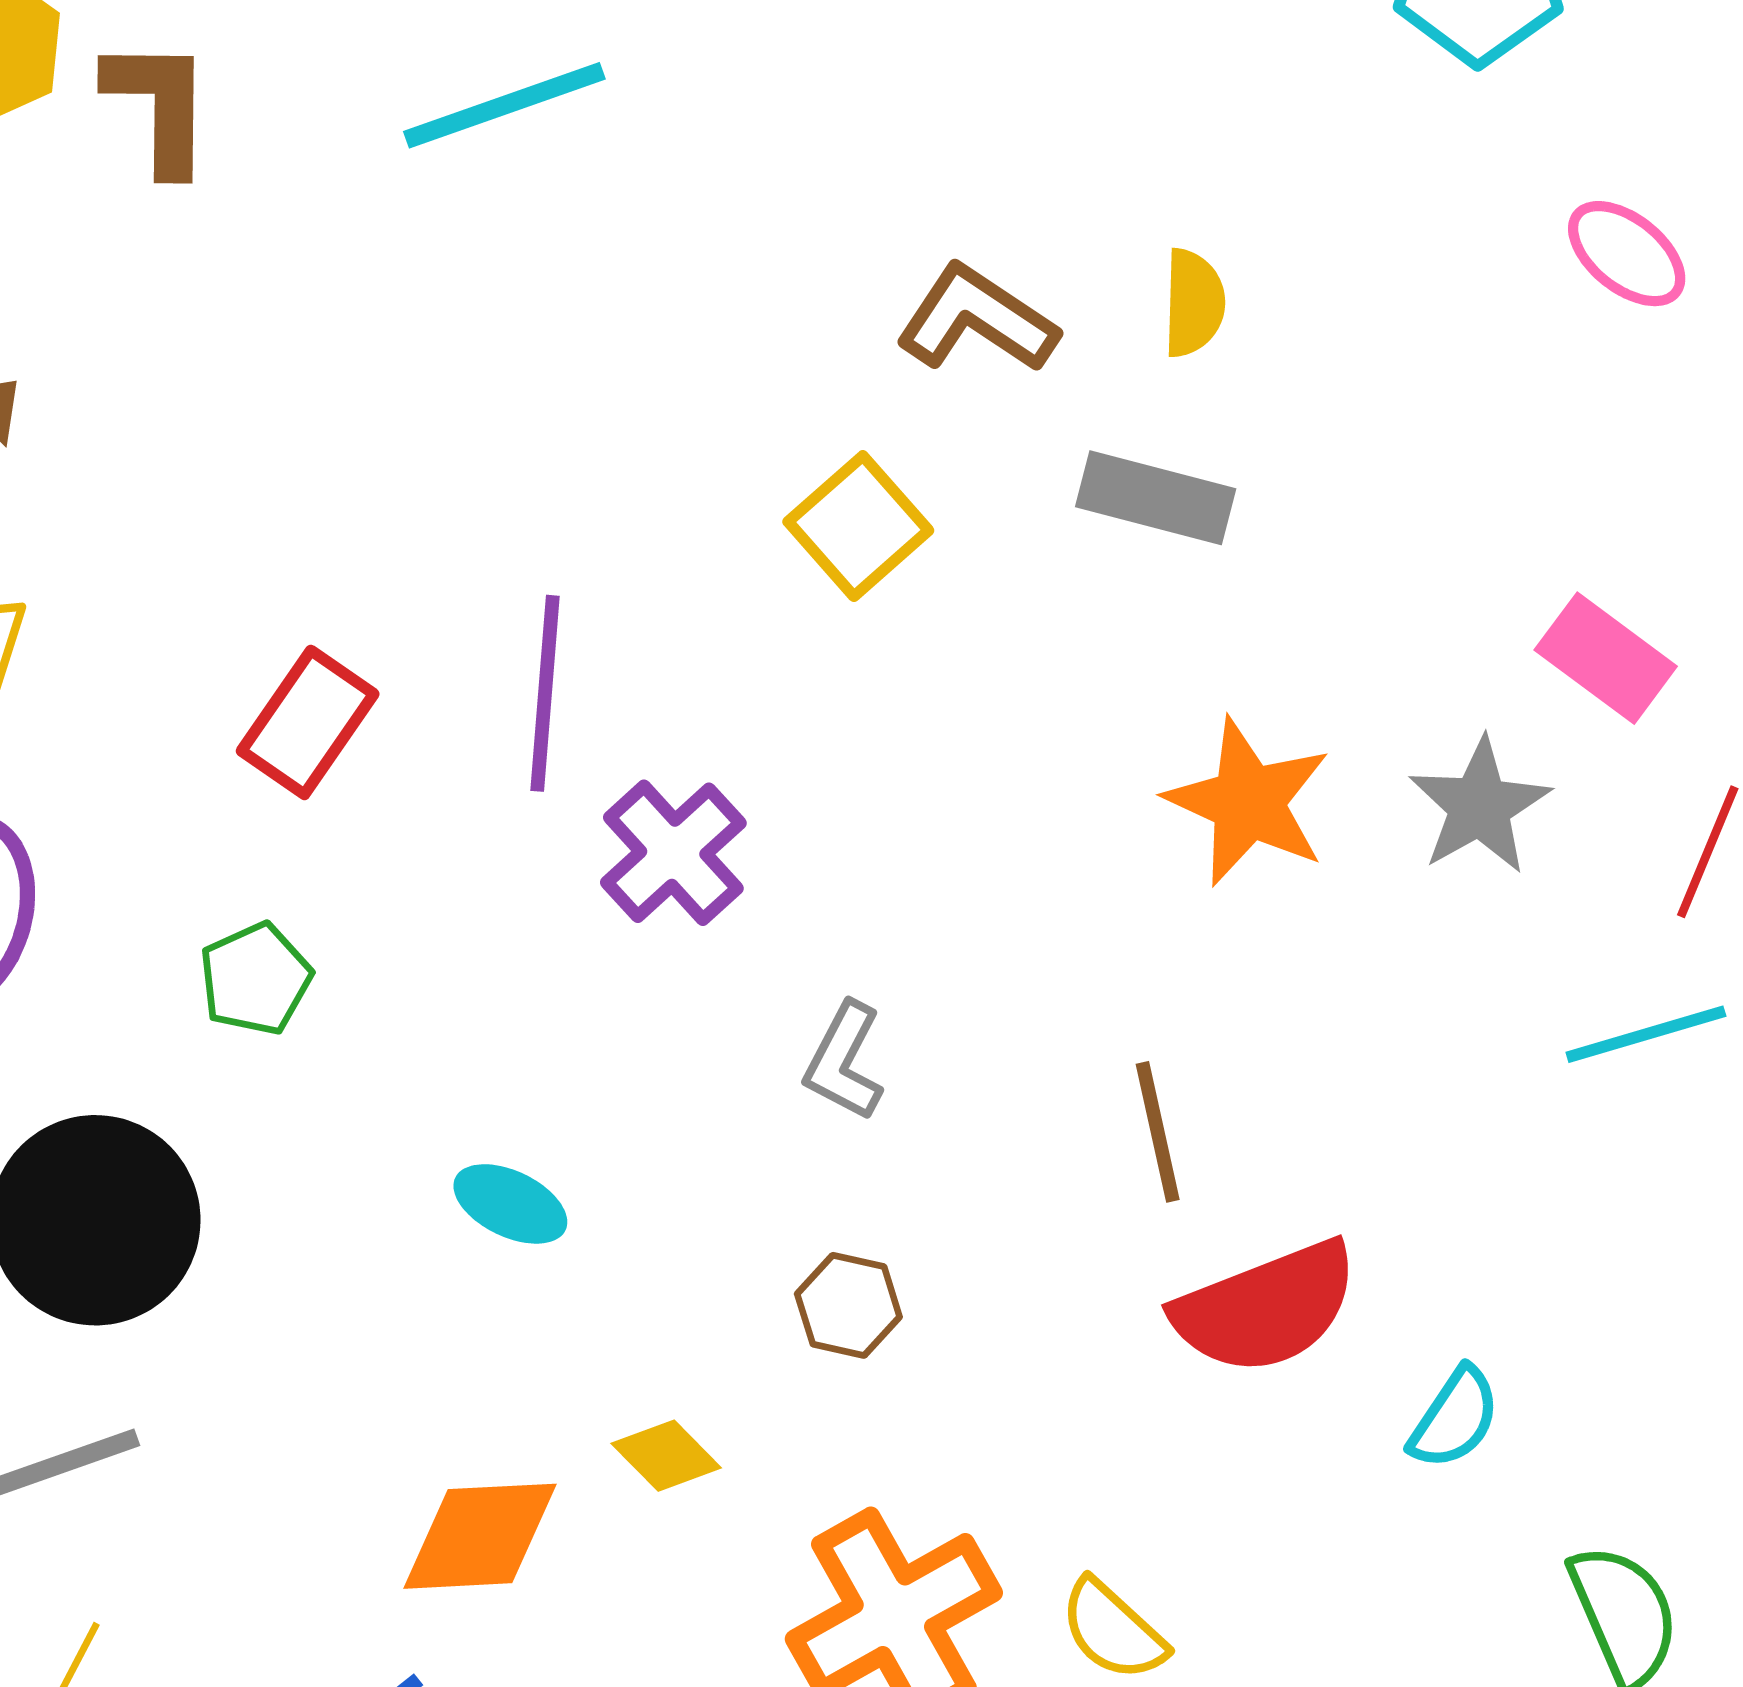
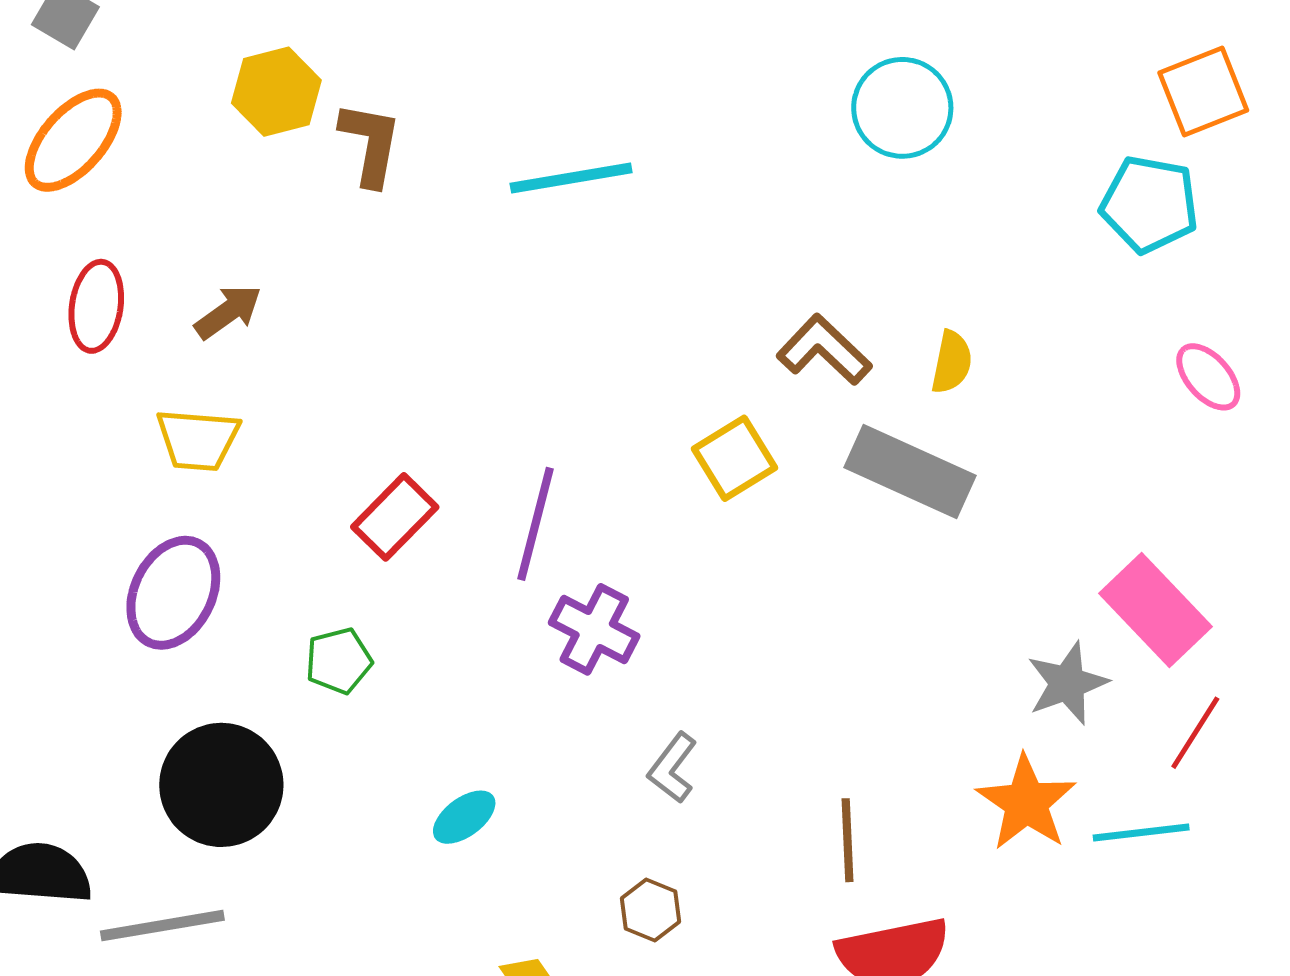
gray rectangle: (1156, 498) -> (910, 472), size x1.4
pink rectangle: (1606, 658) -> (1155, 610), size x1.4
orange star: (1248, 802) -> (1026, 803), moved
purple cross: (673, 853) -> (594, 629), turned -30
cyan ellipse: (510, 1204) -> (464, 817), turned -72

